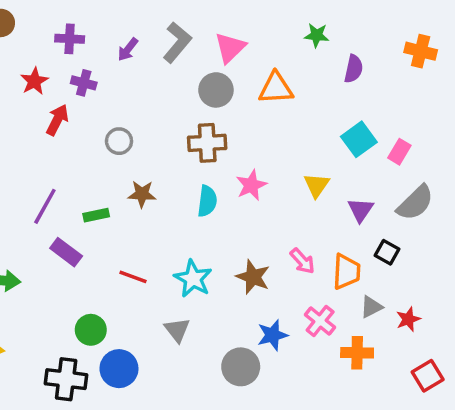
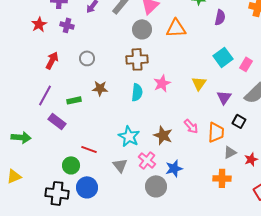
red arrow: (57, 120) -> (52, 60), moved
red line: (133, 277) -> (89, 149), moved
pink cross: (320, 321) -> (147, 160), moved

